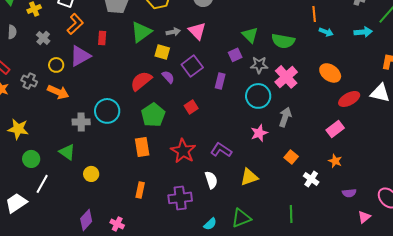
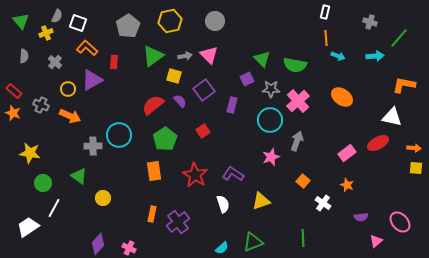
orange L-shape: (75, 24) -> (87, 48), turned -95
red ellipse: (349, 99) -> (378, 143), moved
purple cross: (180, 198) -> (178, 222), moved, turned -30

